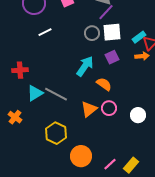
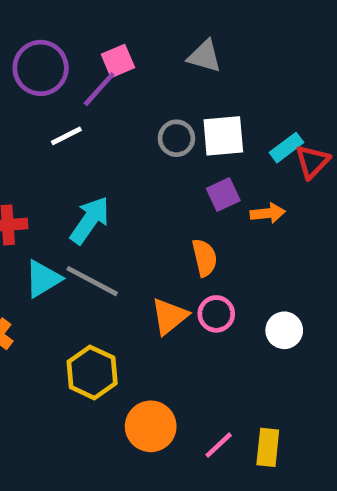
purple line: (106, 12) -> (99, 89), moved
orange arrow: (142, 56) -> (268, 213), moved
cyan arrow: (85, 66) -> (90, 220), moved
orange semicircle: (104, 84) -> (205, 258), turned 42
yellow rectangle: (131, 165) -> (268, 447), turned -35

